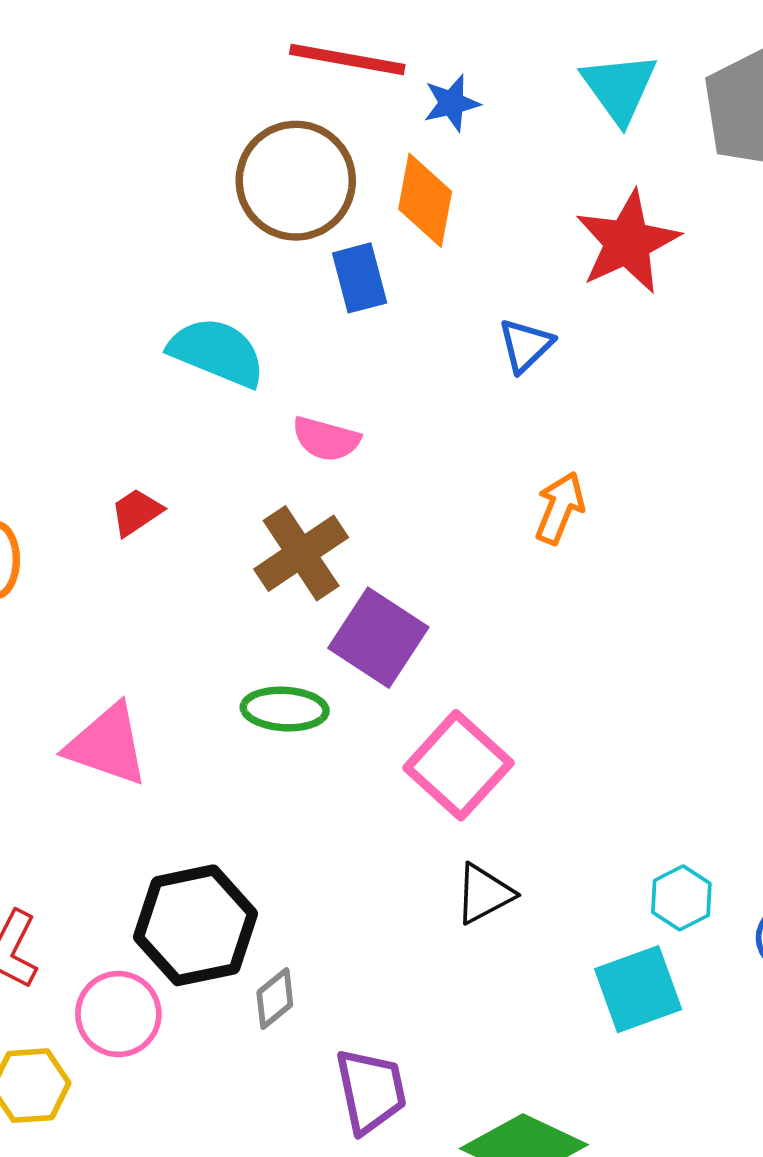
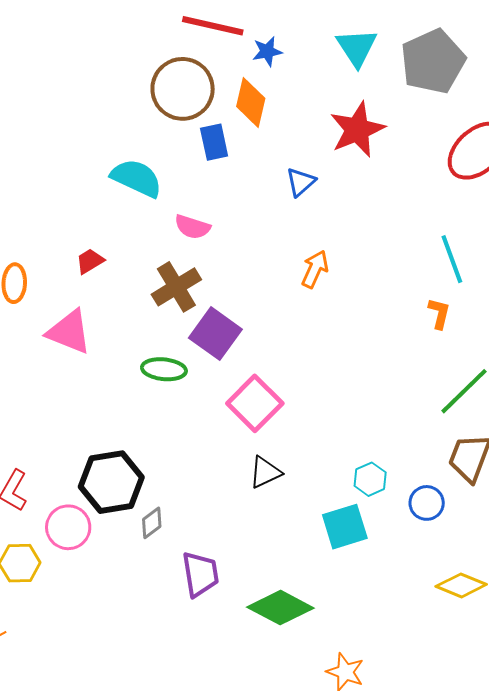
pink triangle: (107, 745) -> (69, 332), moved

